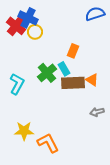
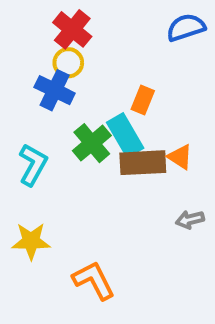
blue cross: (28, 18) -> (55, 90), moved
red cross: (16, 26) -> (72, 29), moved
cyan rectangle: (64, 69) -> (125, 135), size x1.5
yellow star: (24, 131) -> (31, 241), moved

